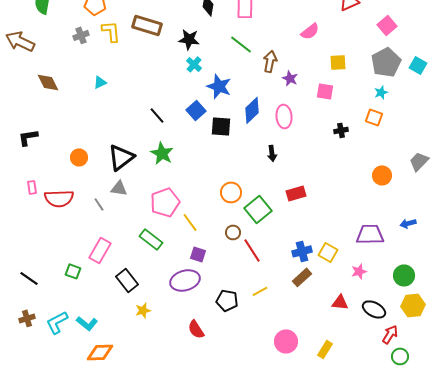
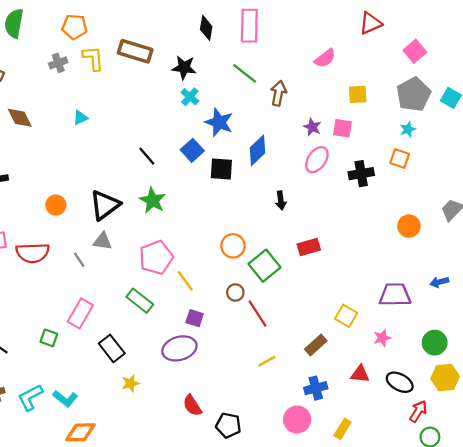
purple star: (290, 78) -> (312, 127), moved
pink ellipse: (284, 116) -> (317, 160), moved, turned 40
black cross: (341, 130) -> (361, 174), size x1.5
blue cross: (302, 251) -> (316, 388), moved
black pentagon: (227, 300) -> (228, 425), moved

